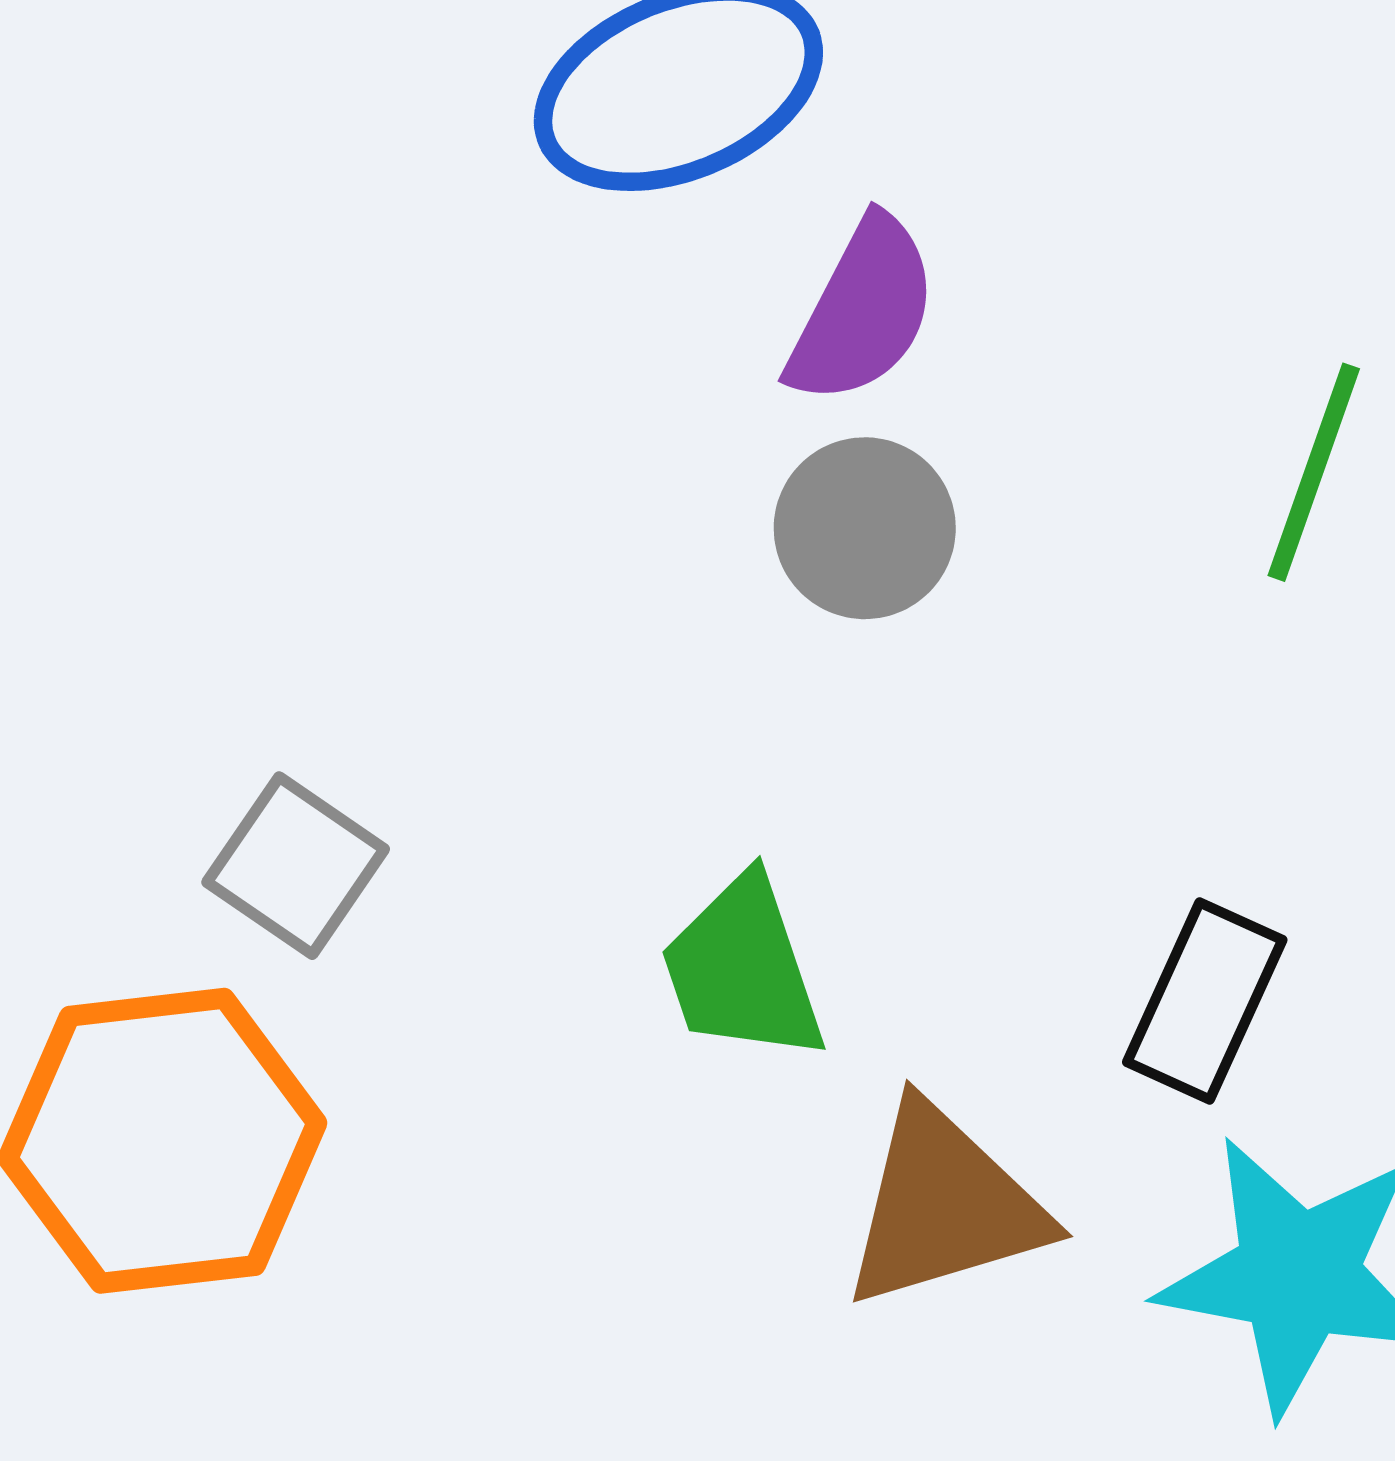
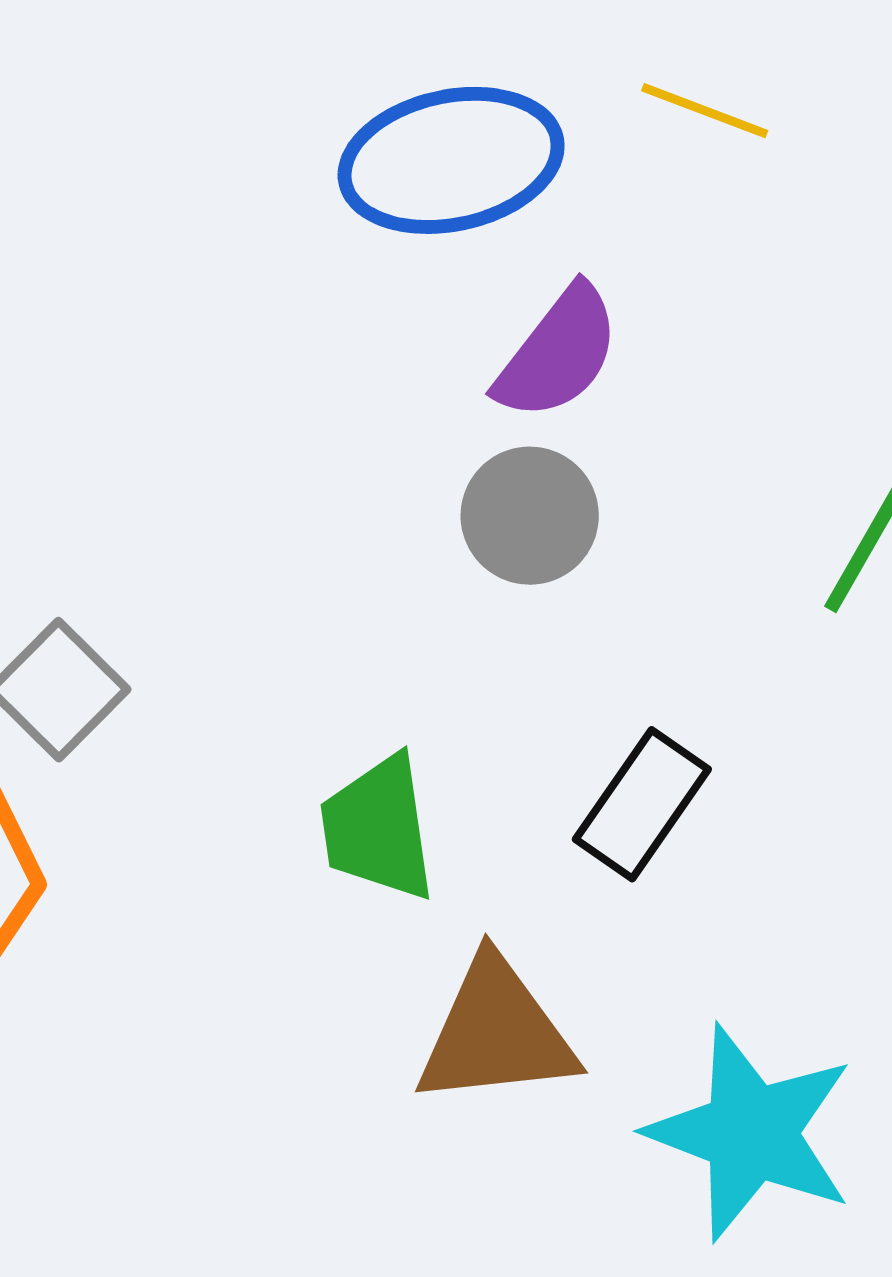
black rectangle: (1205, 1001) -> (642, 804), moved

